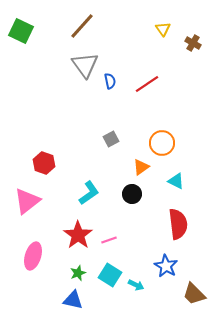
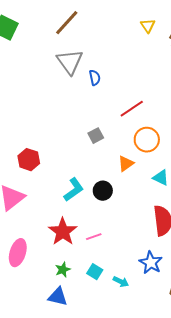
red line: (147, 84) -> (132, 109), moved
black circle: (132, 194) -> (103, 191), moved
cyan square: (110, 275) -> (95, 272), size x0.7

